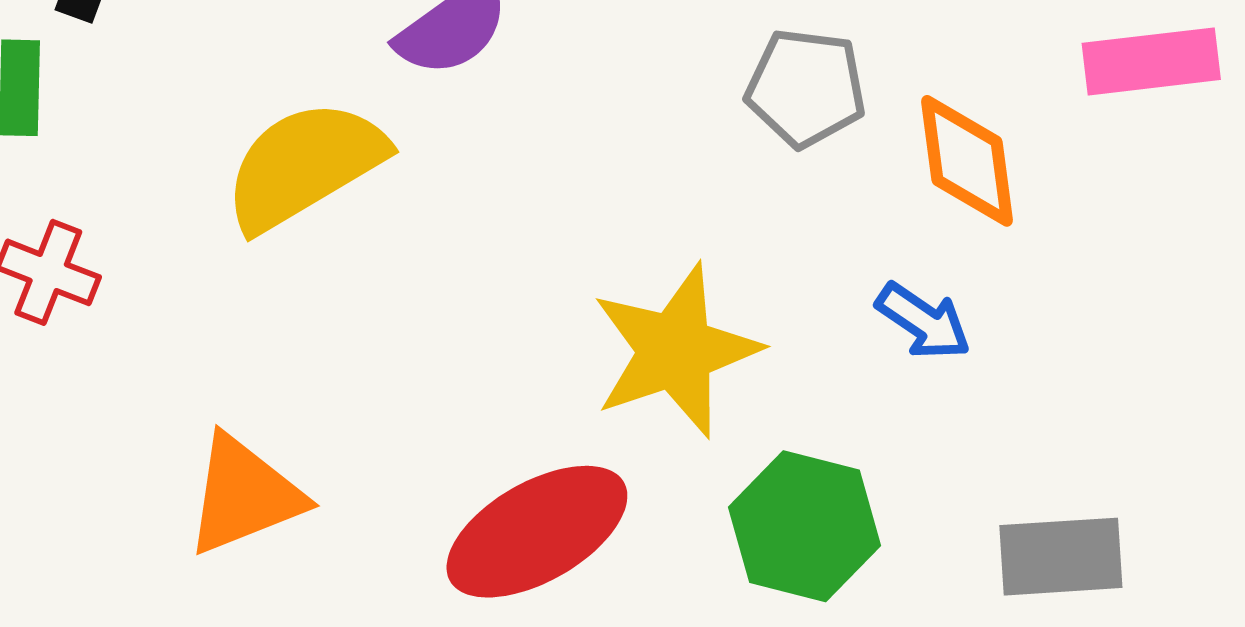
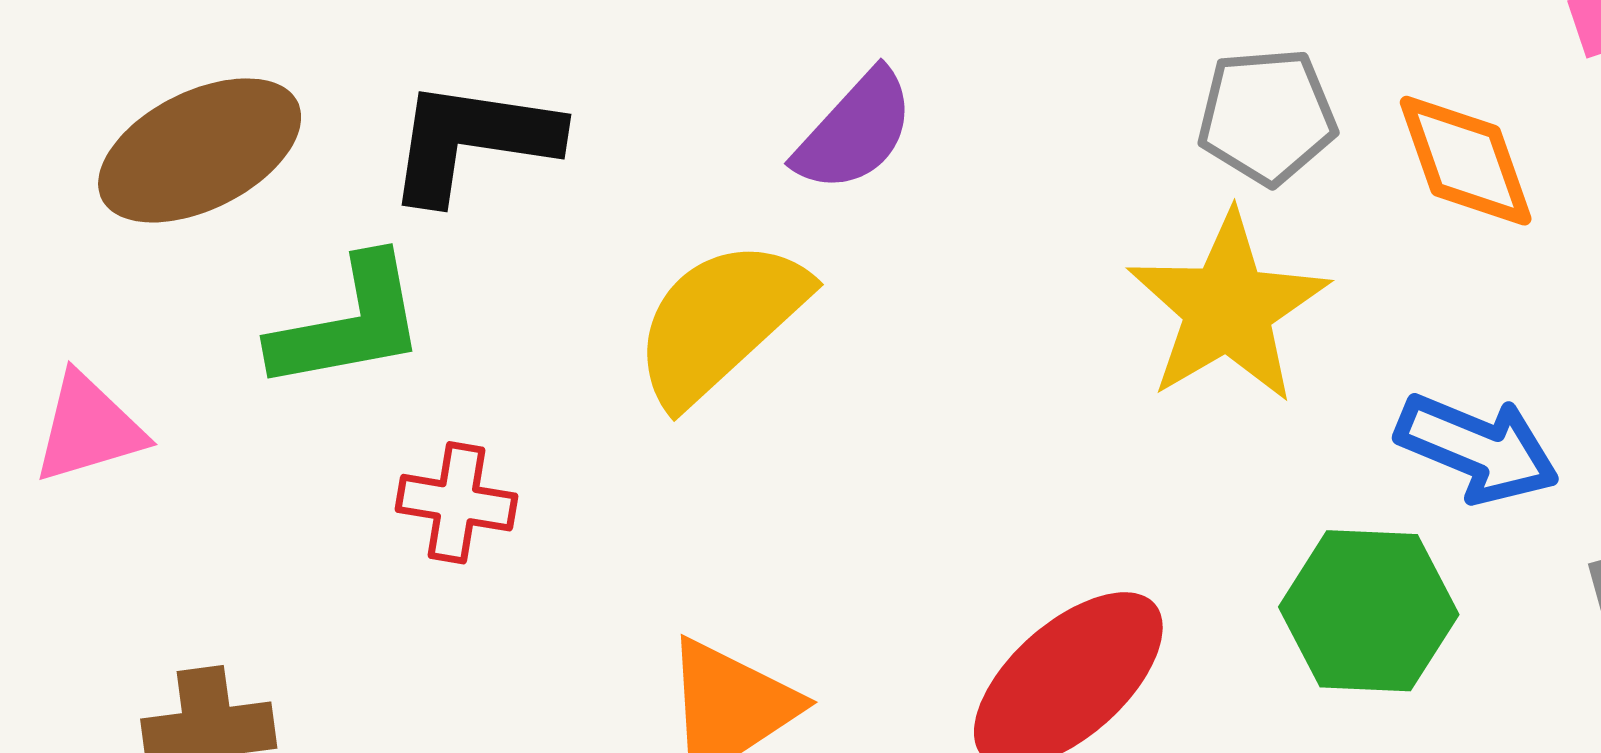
blue arrow: (923, 321) -> (1478, 448), moved, size x1.4
yellow star: (676, 351) -> (1228, 308), moved

